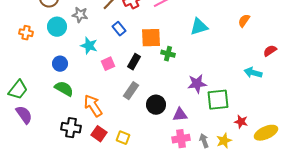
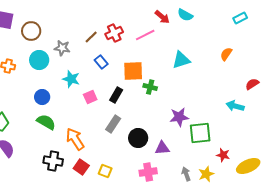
pink cross: (181, 139) -> (148, 172), moved

